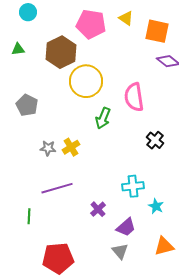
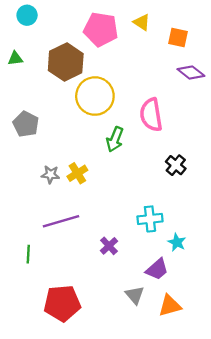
orange square: (157, 31) -> (178, 37), size x0.7
purple trapezoid: (126, 227) -> (157, 269), moved
orange triangle: (164, 246) -> (170, 306), moved

